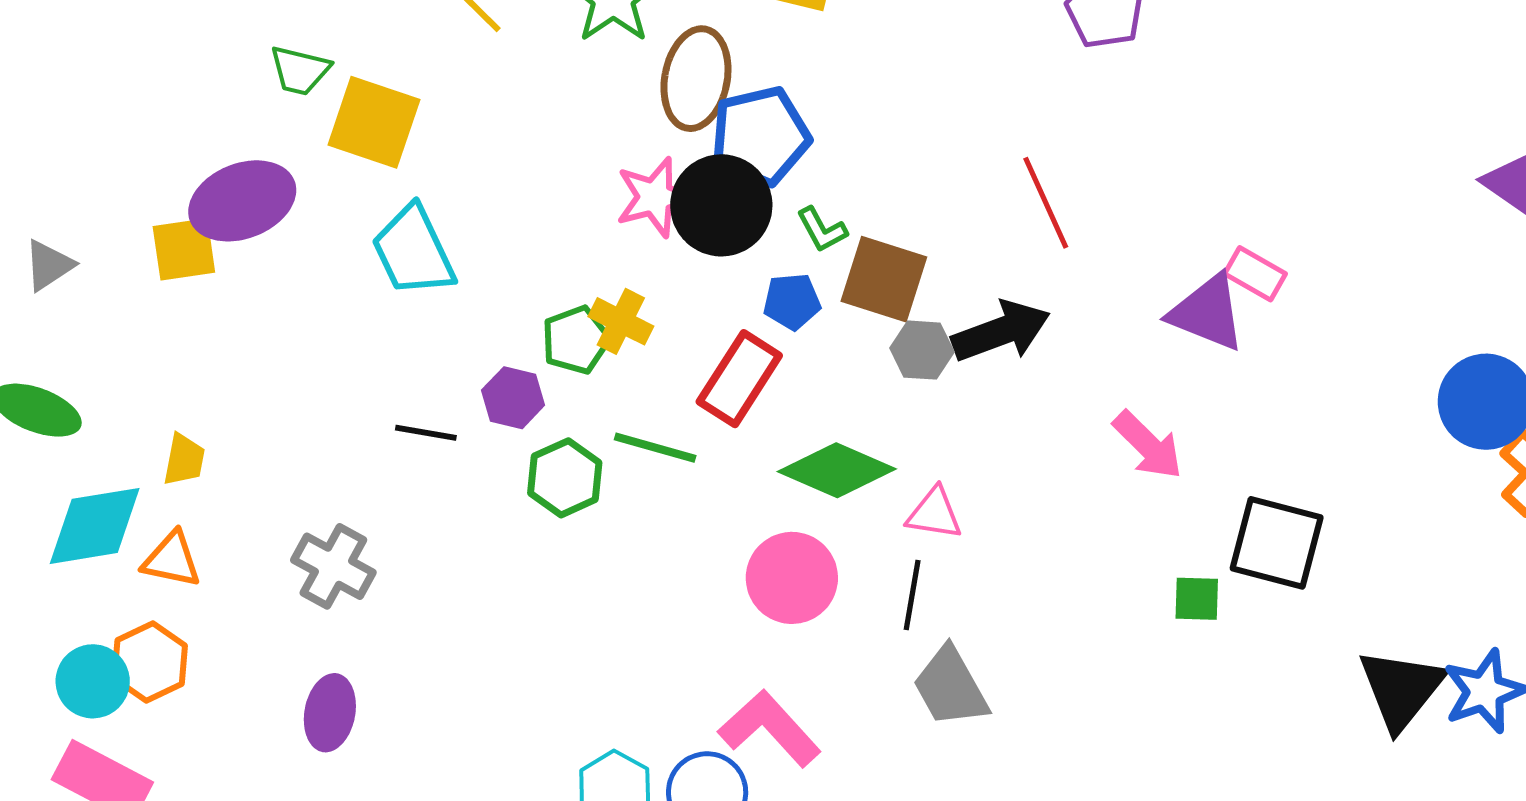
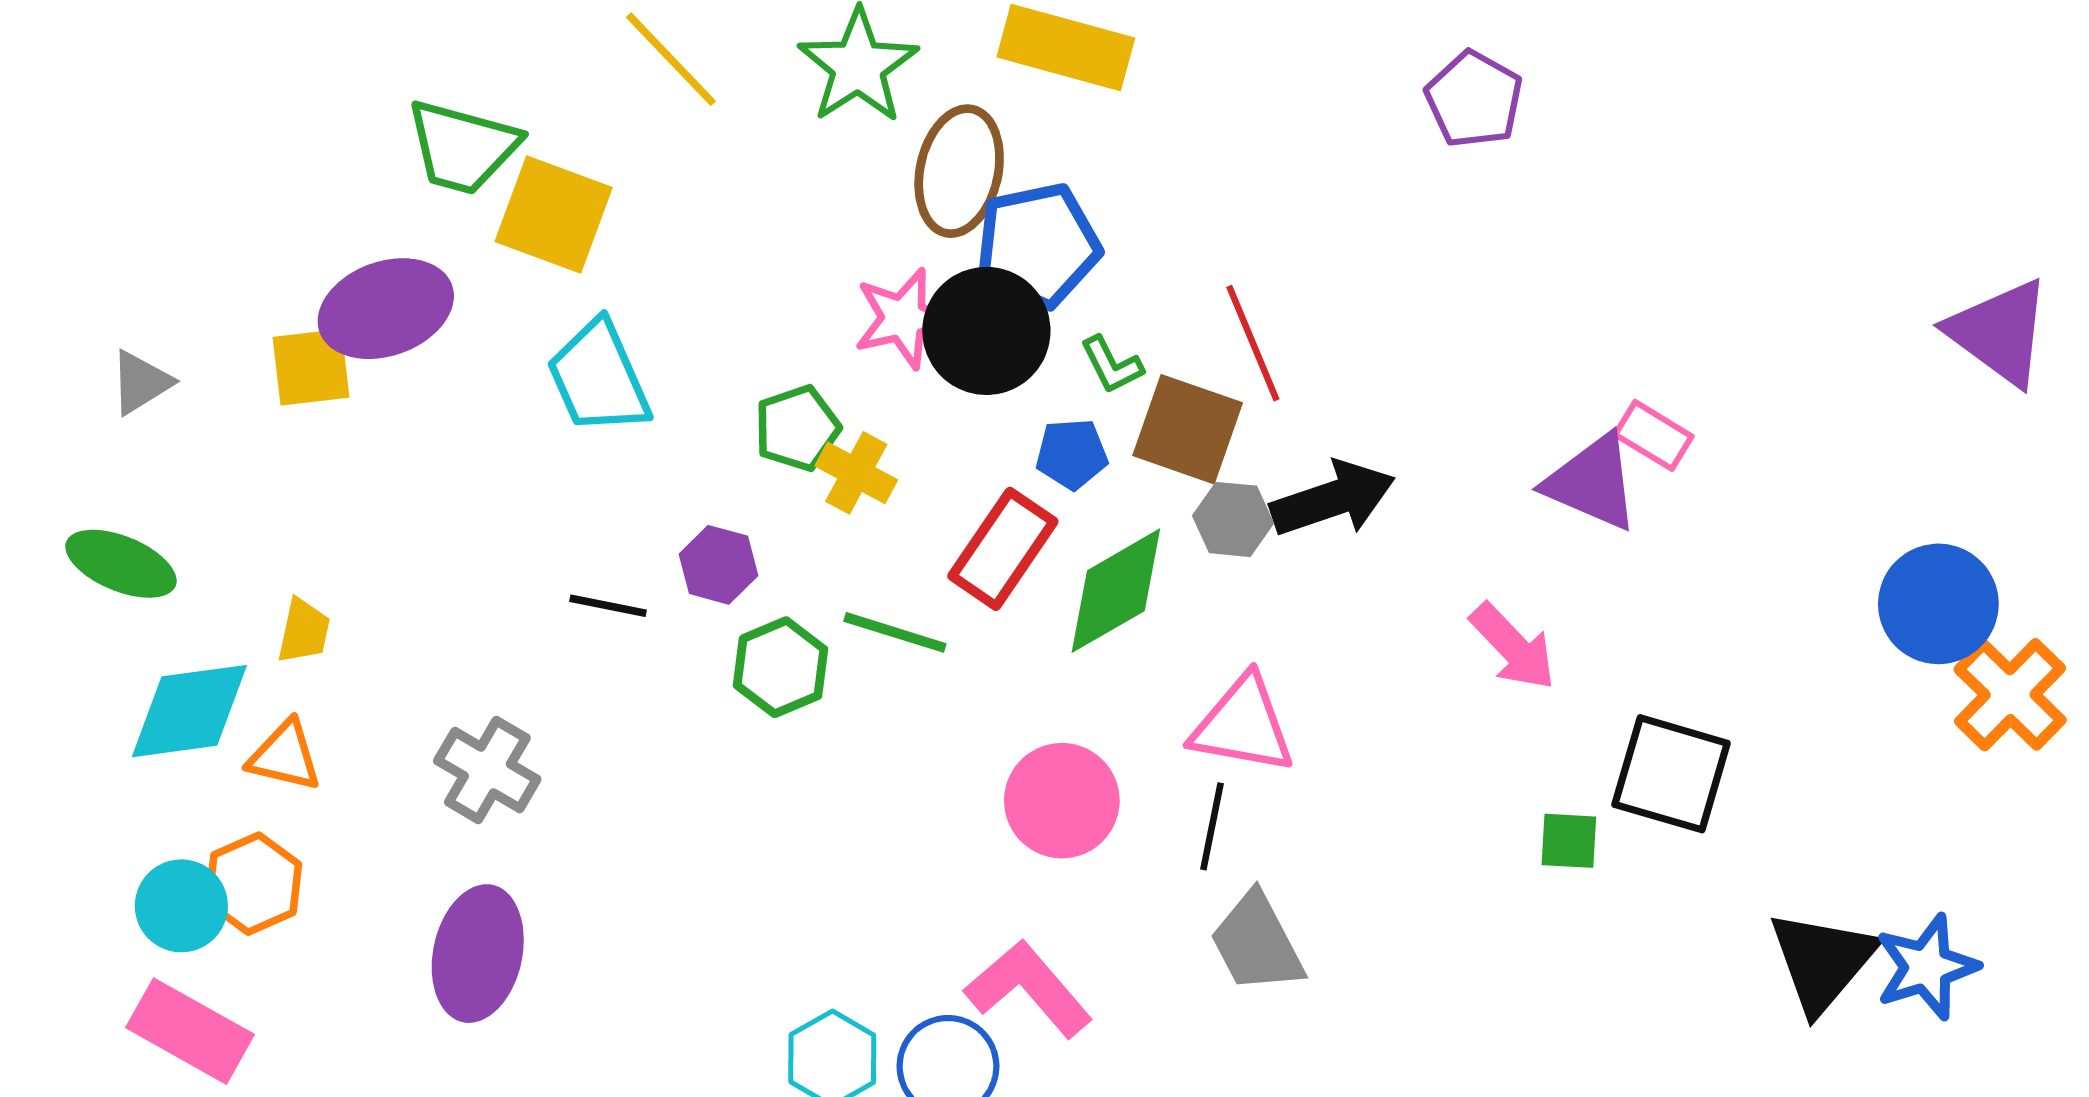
green trapezoid: (300, 70) -> (463, 147), size x1.5
red line: (1046, 203) -> (1253, 343), moved
green pentagon: (576, 340) -> (797, 428), moved
green diamond: (837, 470) -> (1116, 591), moved, turned -55
pink triangle: (934, 514) -> (1243, 725), size x1.5
purple ellipse: (330, 713) -> (478, 954), size x1.4

